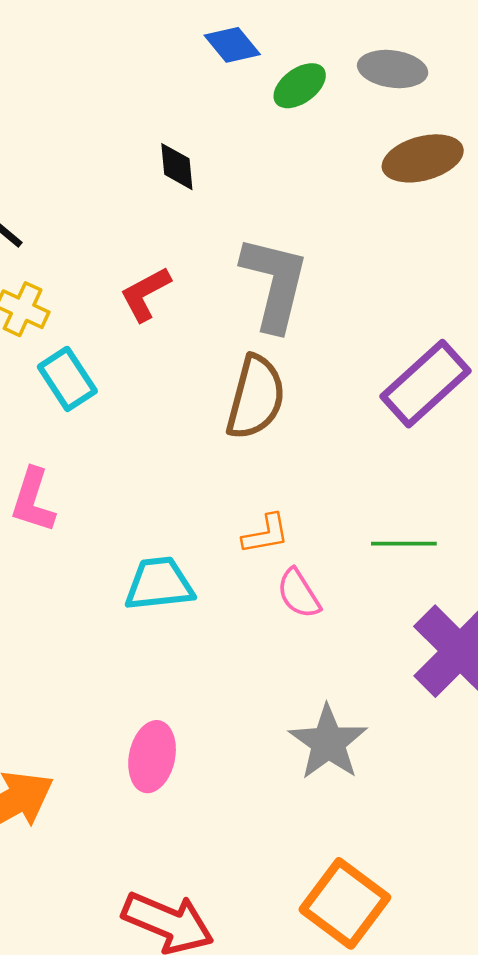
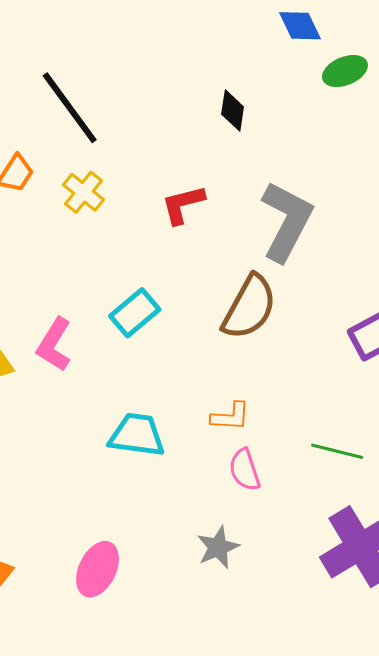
cyan rectangle: (67, 379) -> (135, 313), moved, turned 69
gray star: (328, 742) -> (218, 547), moved, size x0.7

